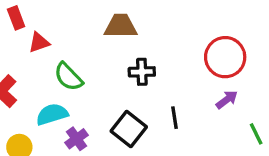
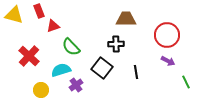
brown trapezoid: (121, 26) -> (126, 19), moved
purple arrow: (227, 100) -> (168, 61), turned 64
black square: (129, 129) -> (102, 68), moved

